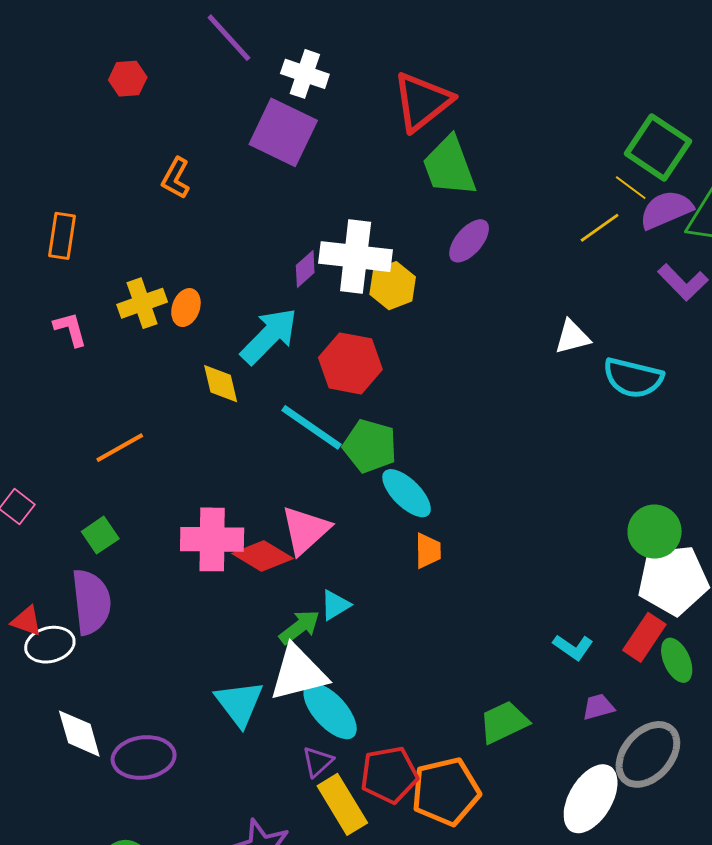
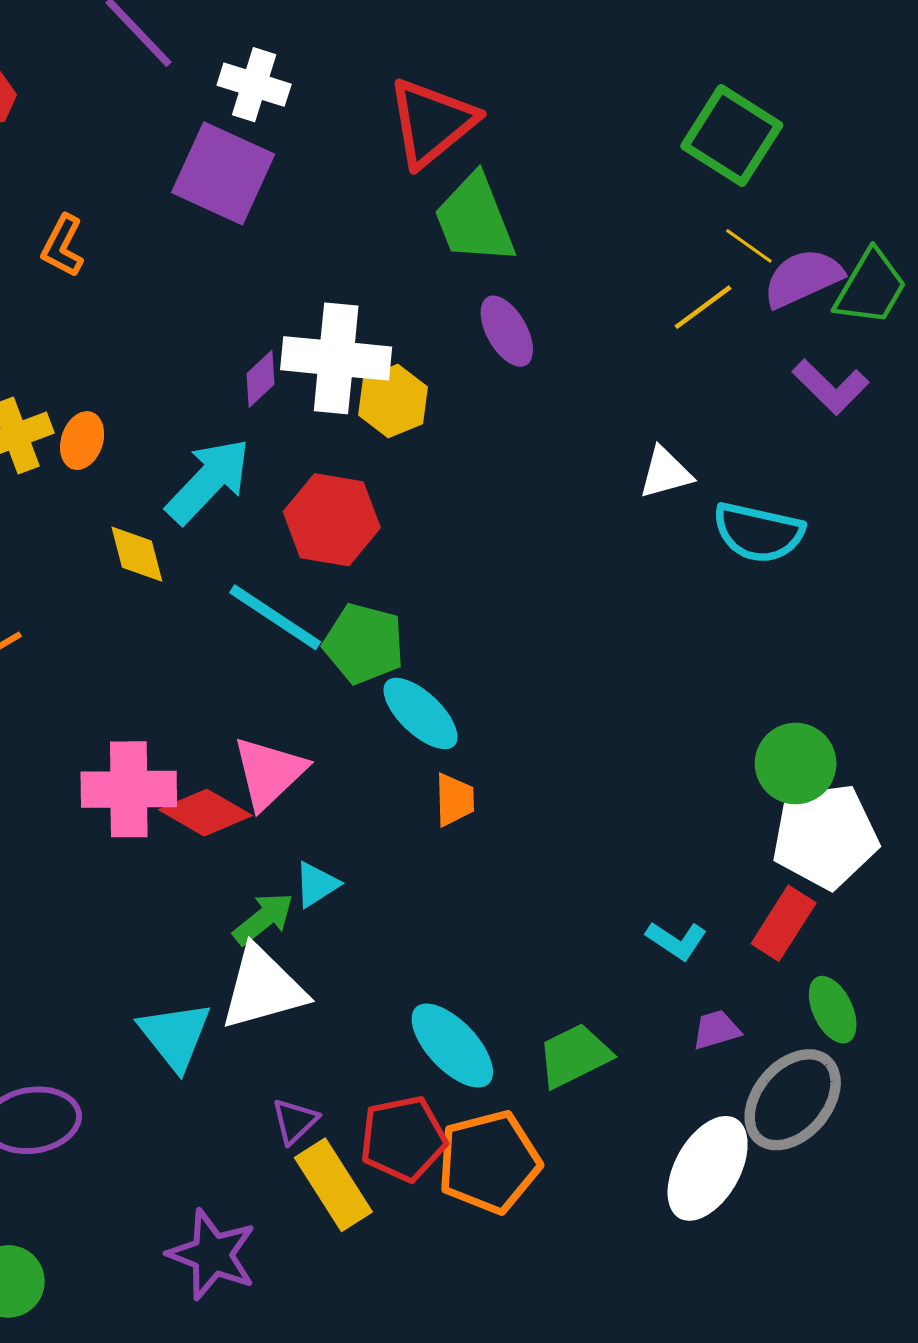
green square: (658, 147) -> (732, 136), moved
purple ellipse: (469, 241) -> (507, 331), turned -69
green ellipse: (677, 660) -> (833, 1010), moved
cyan ellipse: (330, 711) -> (452, 1046), moved

